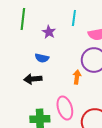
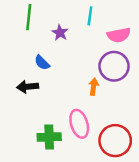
blue semicircle: (42, 58) -> (42, 63), moved, turned 32
black arrow: (33, 79) -> (28, 87), moved

